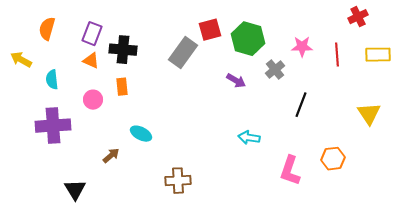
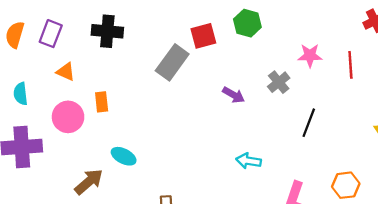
purple rectangle: (92, 34) -> (51, 34), moved
green hexagon: (248, 39) -> (247, 23), moved, size x0.7
black cross: (123, 50) -> (107, 31), moved
pink circle: (93, 100) -> (68, 117), size x1.4
brown arrow: (111, 156) -> (89, 182), size x1.5

